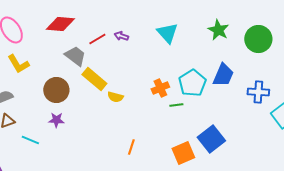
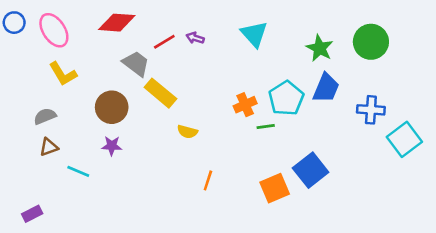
green star: (218, 30) -> (320, 48), moved
yellow semicircle: (115, 97) -> (187, 132), moved

